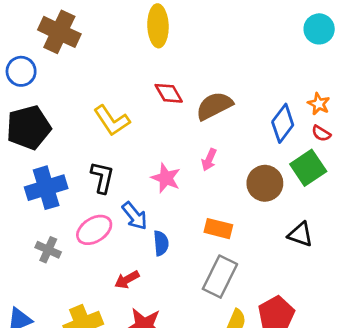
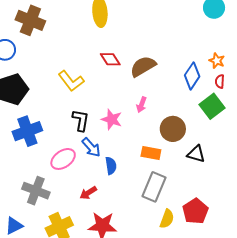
red semicircle: (321, 133) -> (220, 81), turned 64
black L-shape: (102, 177) -> (81, 120), moved
brown circle: (265, 183) -> (173, 129), moved
black triangle: (300, 234) -> (196, 154), moved
gray cross: (48, 250) -> (36, 191), moved, size x1.5

